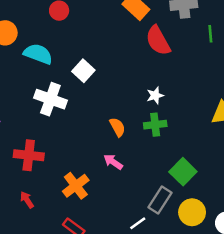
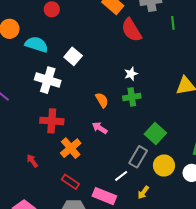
red cross: (29, 155) -> (52, 121), moved

